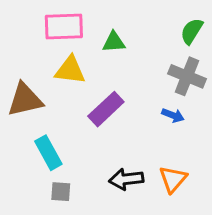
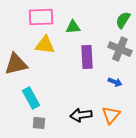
purple rectangle: (106, 109) -> (87, 57), moved, turned -50
blue arrow: (173, 115) -> (115, 82), moved

